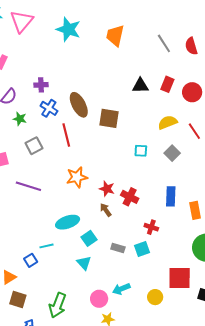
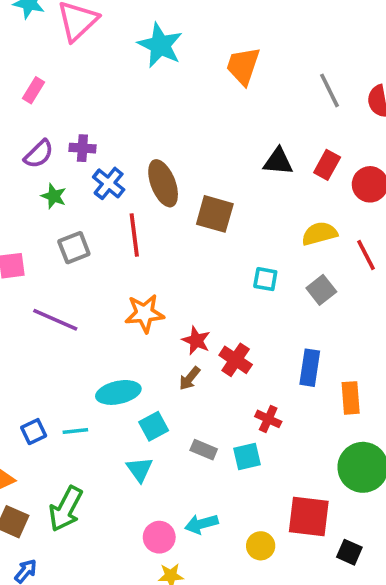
purple cross: (41, 85) -> (82, 148), moved
brown arrow: (106, 210) -> (190, 378), turned -112
blue square: (31, 260) -> (34, 432), moved
green arrow: (57, 305) -> (66, 509), moved

